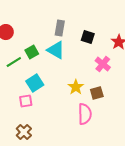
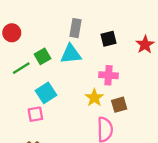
black square: (88, 37) -> (108, 39), turned -32
cyan triangle: (56, 50) -> (71, 54), turned -36
pink cross: (103, 64) -> (108, 75), moved, turned -35

